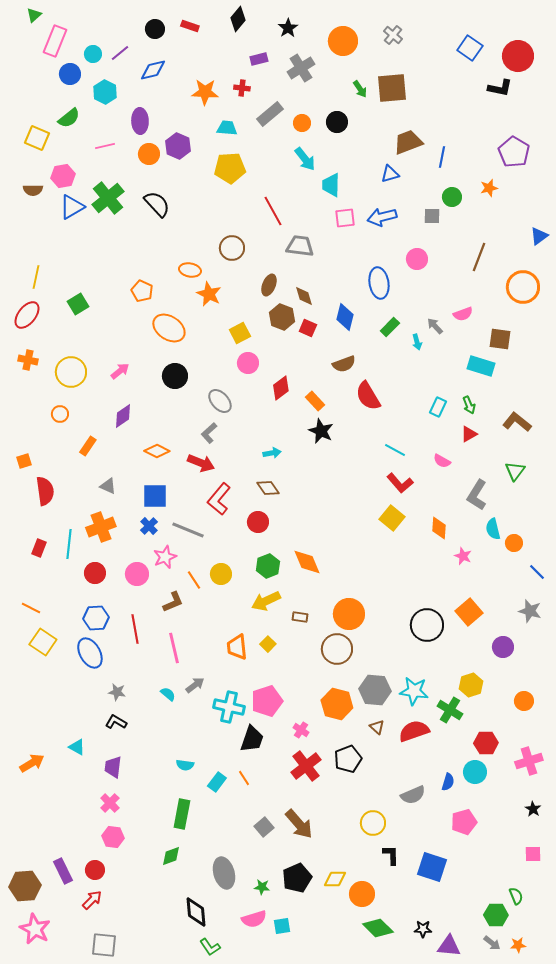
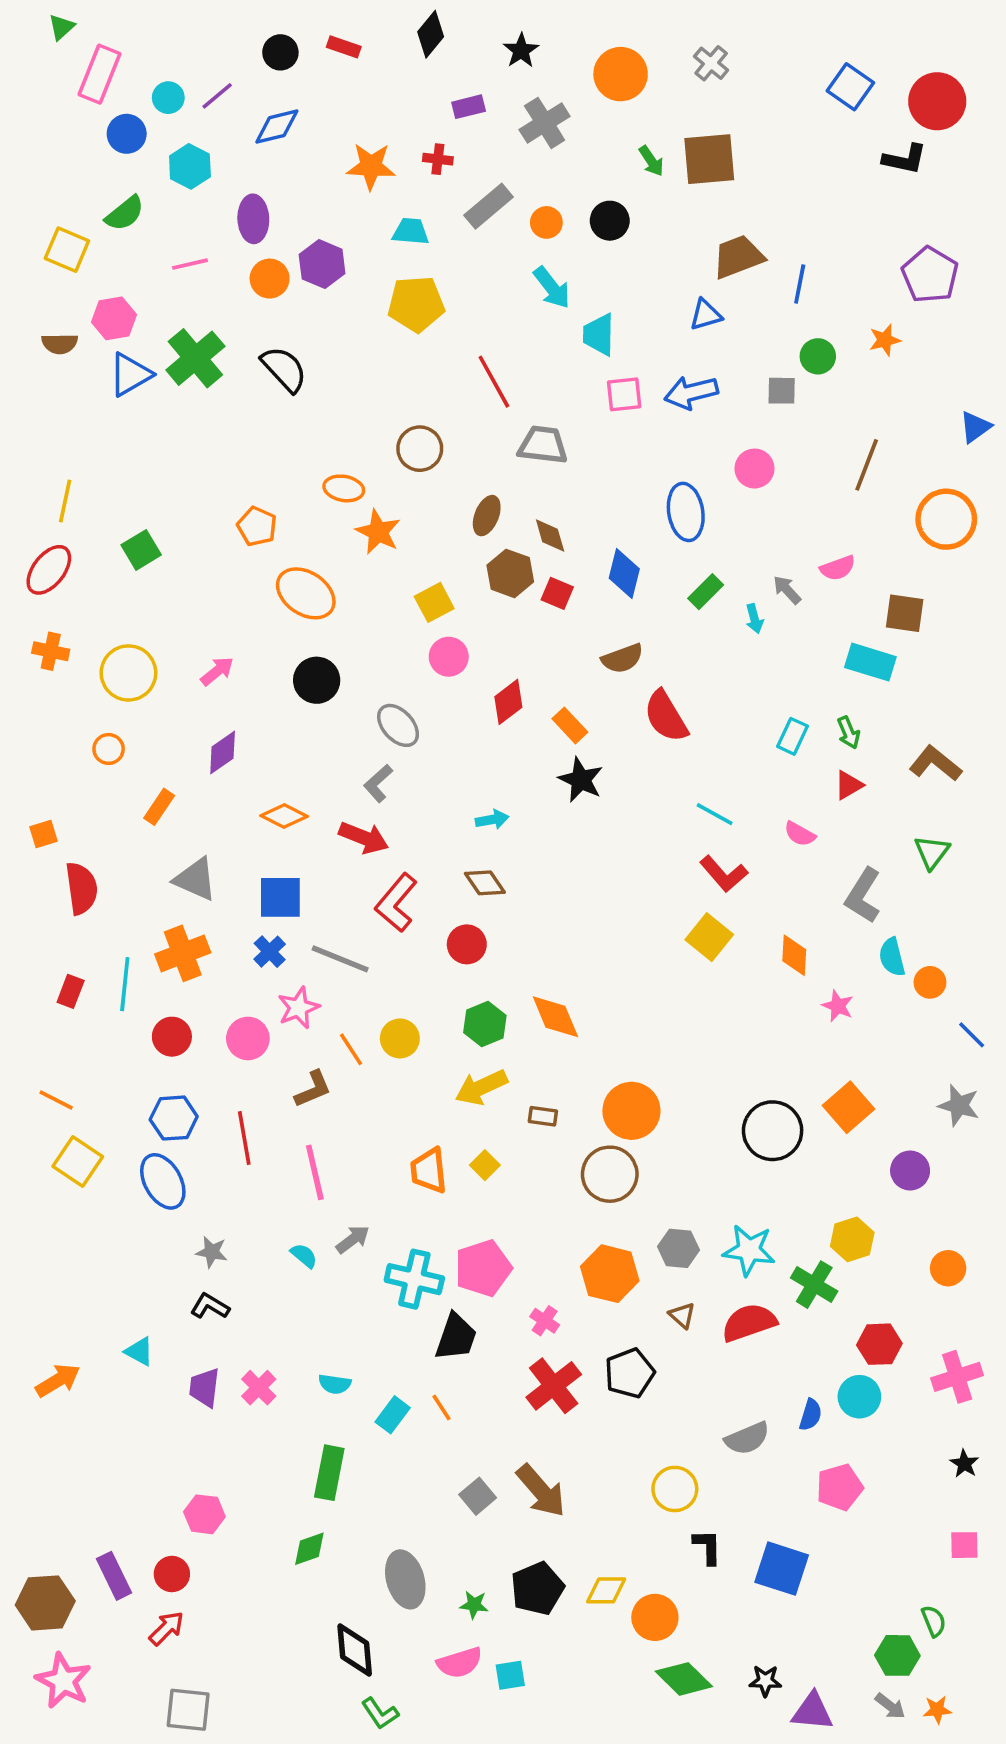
gray triangle: (108, 486) -> (195, 879), size x1.5
gray hexagon: (375, 690) -> (678, 1248), size x0.7
pink cross: (110, 803) -> (259, 1388), moved

